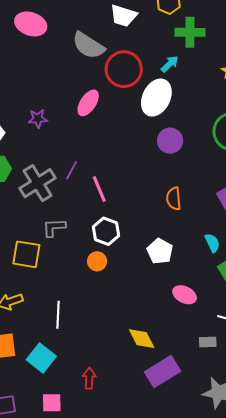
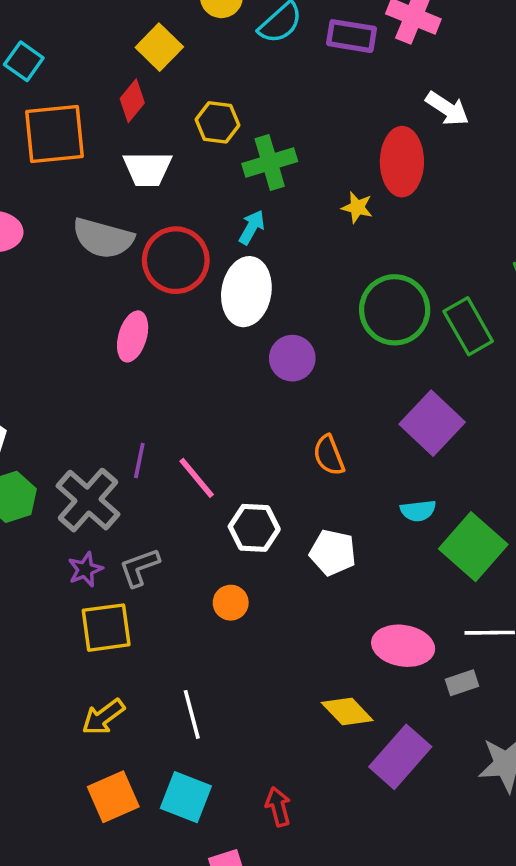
purple star: (38, 119) -> (85, 569), moved
white hexagon: (106, 231) -> (254, 528), moved
cyan semicircle: (212, 243) -> (418, 511), turned 126
pink ellipse: (185, 295) -> (403, 646), moved, size x1.4

